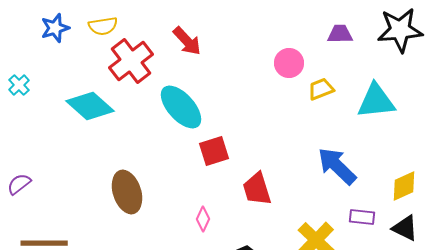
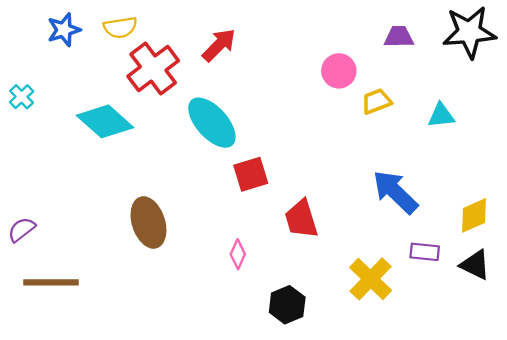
red arrow: (187, 41) -> (219, 45), turned -92
cyan triangle: (376, 101) -> (441, 116), size x0.6
purple semicircle: (19, 184) -> (22, 230), moved

